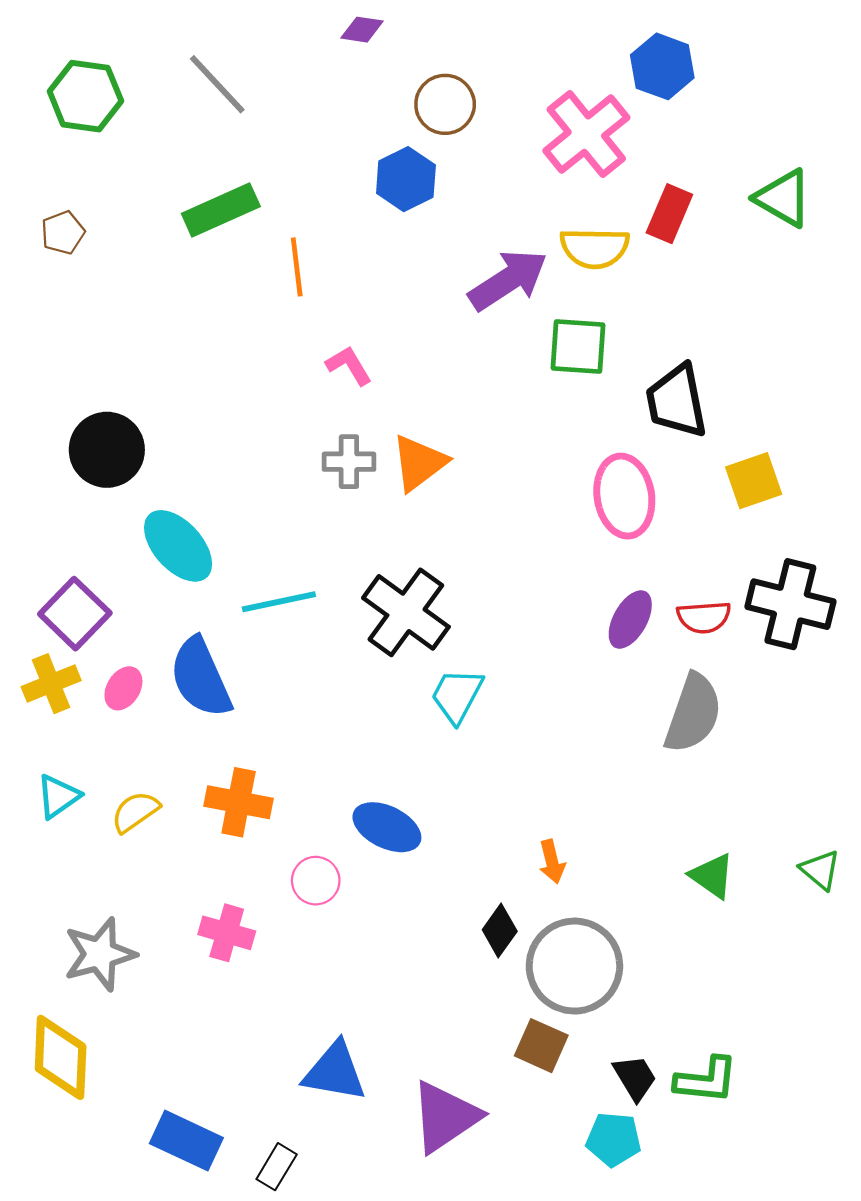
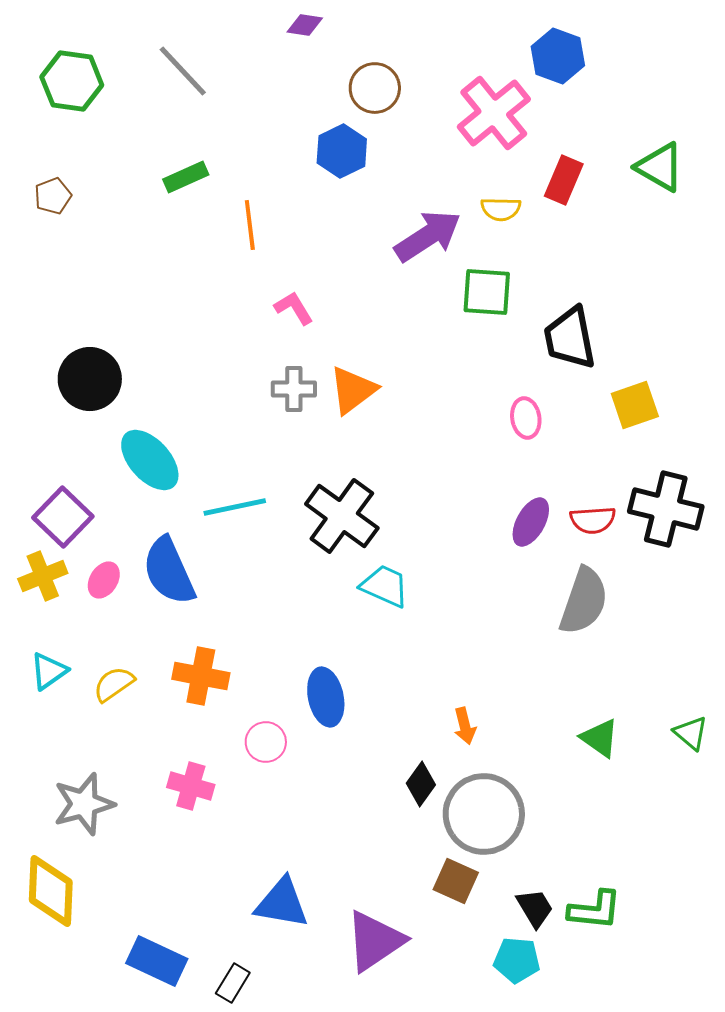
green rectangle: (221, 210) -> (186, 177), size x0.7
yellow semicircle: (595, 248) -> (501, 209), size x0.7
pink ellipse: (624, 496) -> (526, 418), size x0.6
cyan trapezoid: (457, 695) -> (385, 586), turned 86
blue ellipse: (387, 827) -> (326, 697), turned 52

